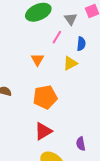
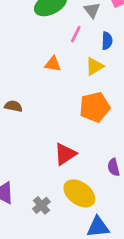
orange triangle: (37, 60) -> (53, 64), turned -48
orange pentagon: (45, 97) -> (95, 107), moved

